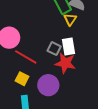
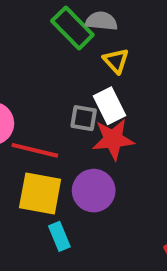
yellow triangle: (70, 19) -> (116, 61), moved
yellow square: (22, 79) -> (40, 194), size x1.6

